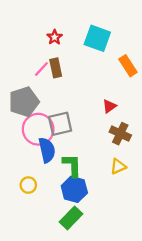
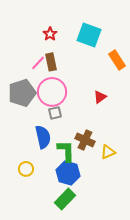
gray square: (60, 124) -> (55, 113), size x0.6
pink circle: (38, 129) -> (52, 92), moved
brown cross: (120, 134) -> (85, 140), moved

